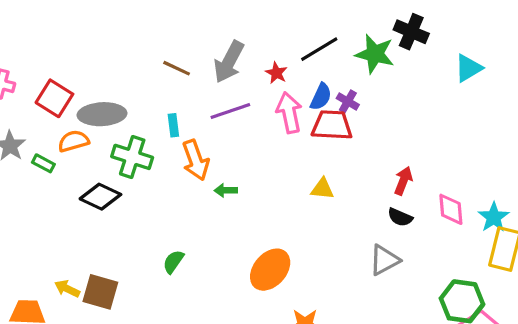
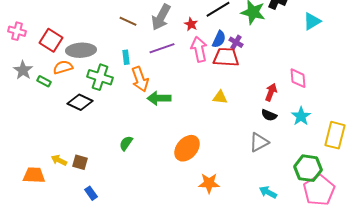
green arrow: (226, 190) -> (159, 98), size x1.6
pink diamond: (451, 209) -> (298, 78), moved
cyan star: (494, 217) -> (301, 116), moved
brown square: (100, 292) -> (80, 162), size x0.7

